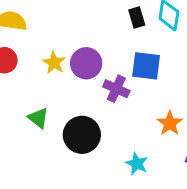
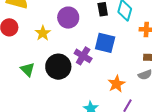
purple circle: (86, 63) -> (68, 18), moved
black circle: (82, 135) -> (58, 67), moved

